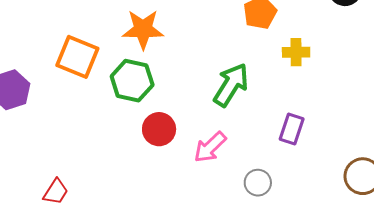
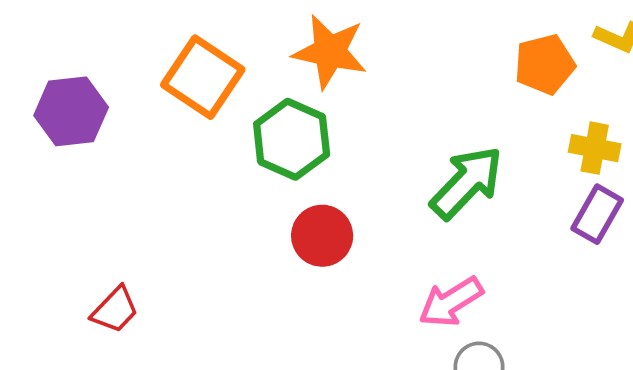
purple rectangle: (292, 129) -> (597, 214), moved
pink arrow: (210, 147) -> (451, 302), moved

